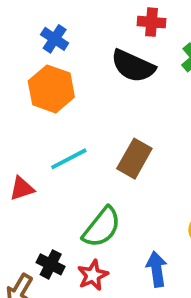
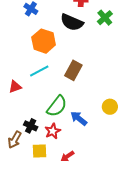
orange hexagon: (51, 89) -> (44, 41), moved
blue arrow: (157, 269) -> (79, 118), moved, turned -42

